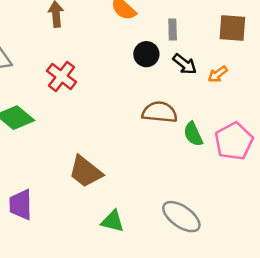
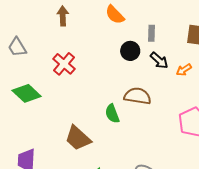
green semicircle: (193, 134) -> (112, 114), moved

